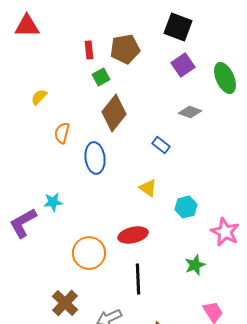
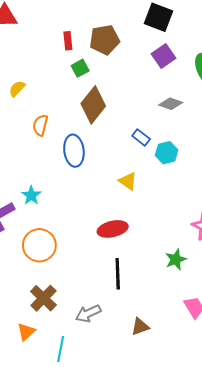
cyan star: (53, 202) -> (31, 195), turned -30
cyan hexagon: (186, 207) -> (167, 153), moved
orange circle: (89, 253) -> (39, 245), moved

